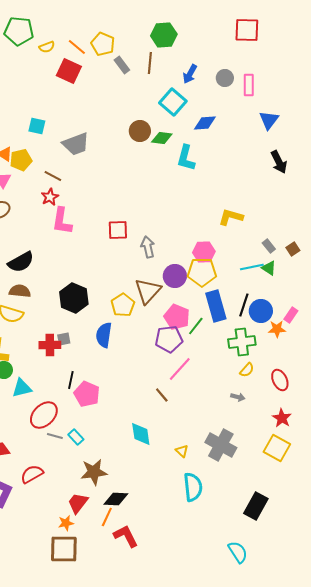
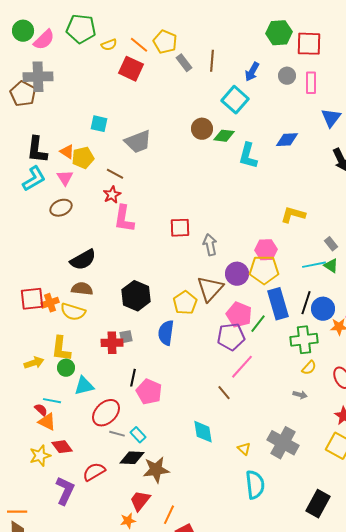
red square: (247, 30) -> (309, 44), moved
green hexagon: (164, 35) -> (279, 33), moved
blue diamond: (205, 123) -> (287, 140), moved
black diamond: (116, 499) -> (132, 458), moved

